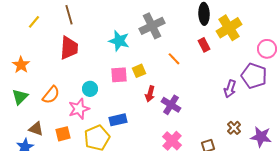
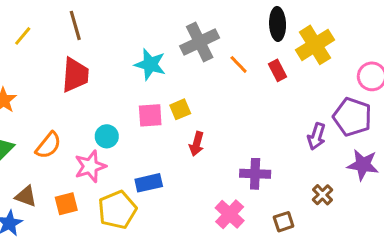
orange line: (174, 59) -> (239, 64), moved
purple cross: (171, 105) -> (255, 174), moved, turned -30
purple star: (261, 137) -> (363, 165), moved

